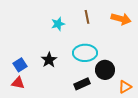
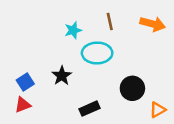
cyan ellipse: (85, 53) -> (97, 53), moved
red triangle: (18, 83) -> (23, 105), turned -32
black rectangle: (82, 84) -> (90, 109), moved

